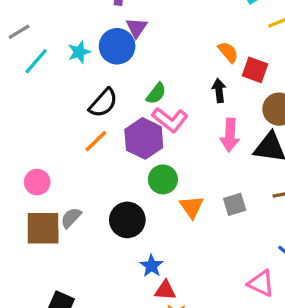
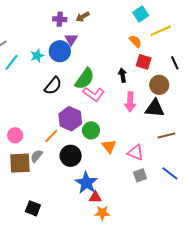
orange semicircle: (228, 52) -> (135, 41), moved
green semicircle: (156, 93) -> (85, 79), size x1.6
purple hexagon: (144, 138) -> (70, 119), moved
orange line: (96, 141) -> (51, 136), moved
gray square: (235, 204) -> (140, 175), moved
blue star: (151, 266) -> (86, 183), size x1.6
pink triangle: (261, 283) -> (136, 153), moved

